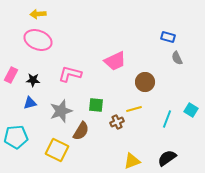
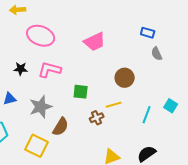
pink ellipse: (38, 40) -> (41, 36), moved
pink trapezoid: (115, 61) -> (95, 42), moved
black star: (33, 80) -> (21, 69), moved
green square: (96, 105) -> (81, 92), moved

